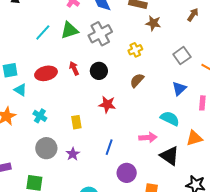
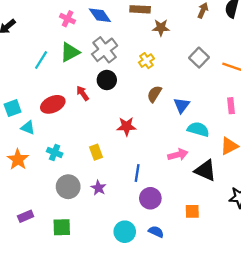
black circle: (99, 71) -> (107, 80), moved
blue triangle: (179, 89) -> (182, 105), moved
purple circle: (127, 173) -> (150, 198), moved

